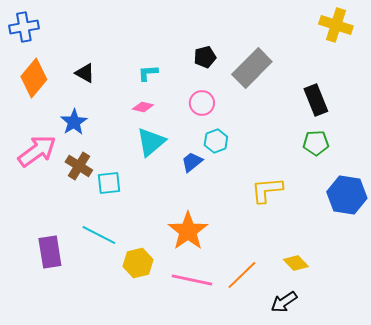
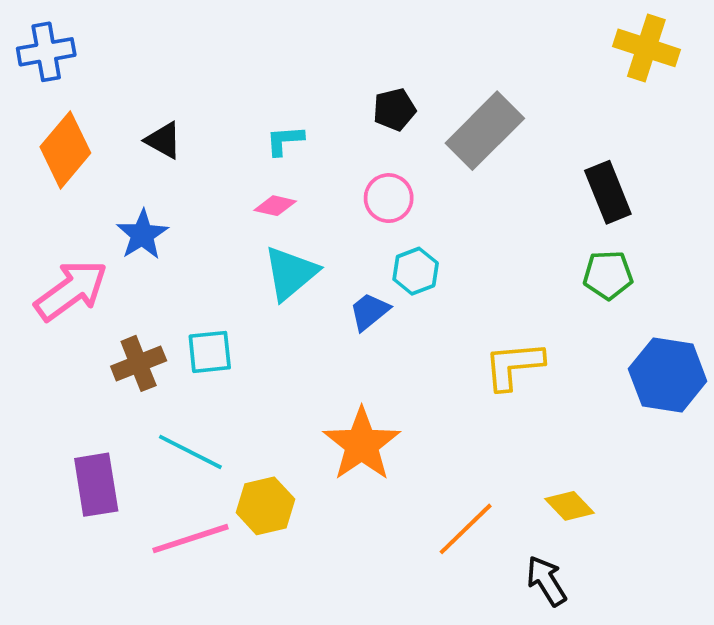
brown cross: (79, 166) -> (139, 363), moved, turned 36
pink line: (192, 280) -> (190, 539), moved, turned -30
black arrow: (284, 302) -> (546, 581), turned 92

